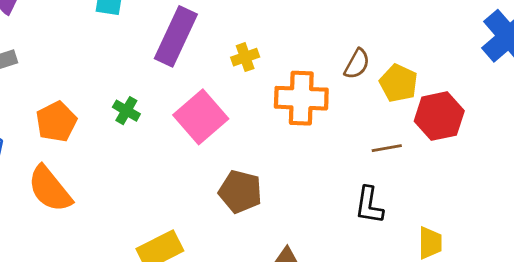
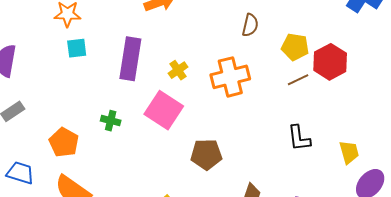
yellow cross: (245, 57) -> (178, 70), moved
brown semicircle: (357, 64) -> (250, 25), moved
brown line: (387, 148) -> (298, 80), moved

